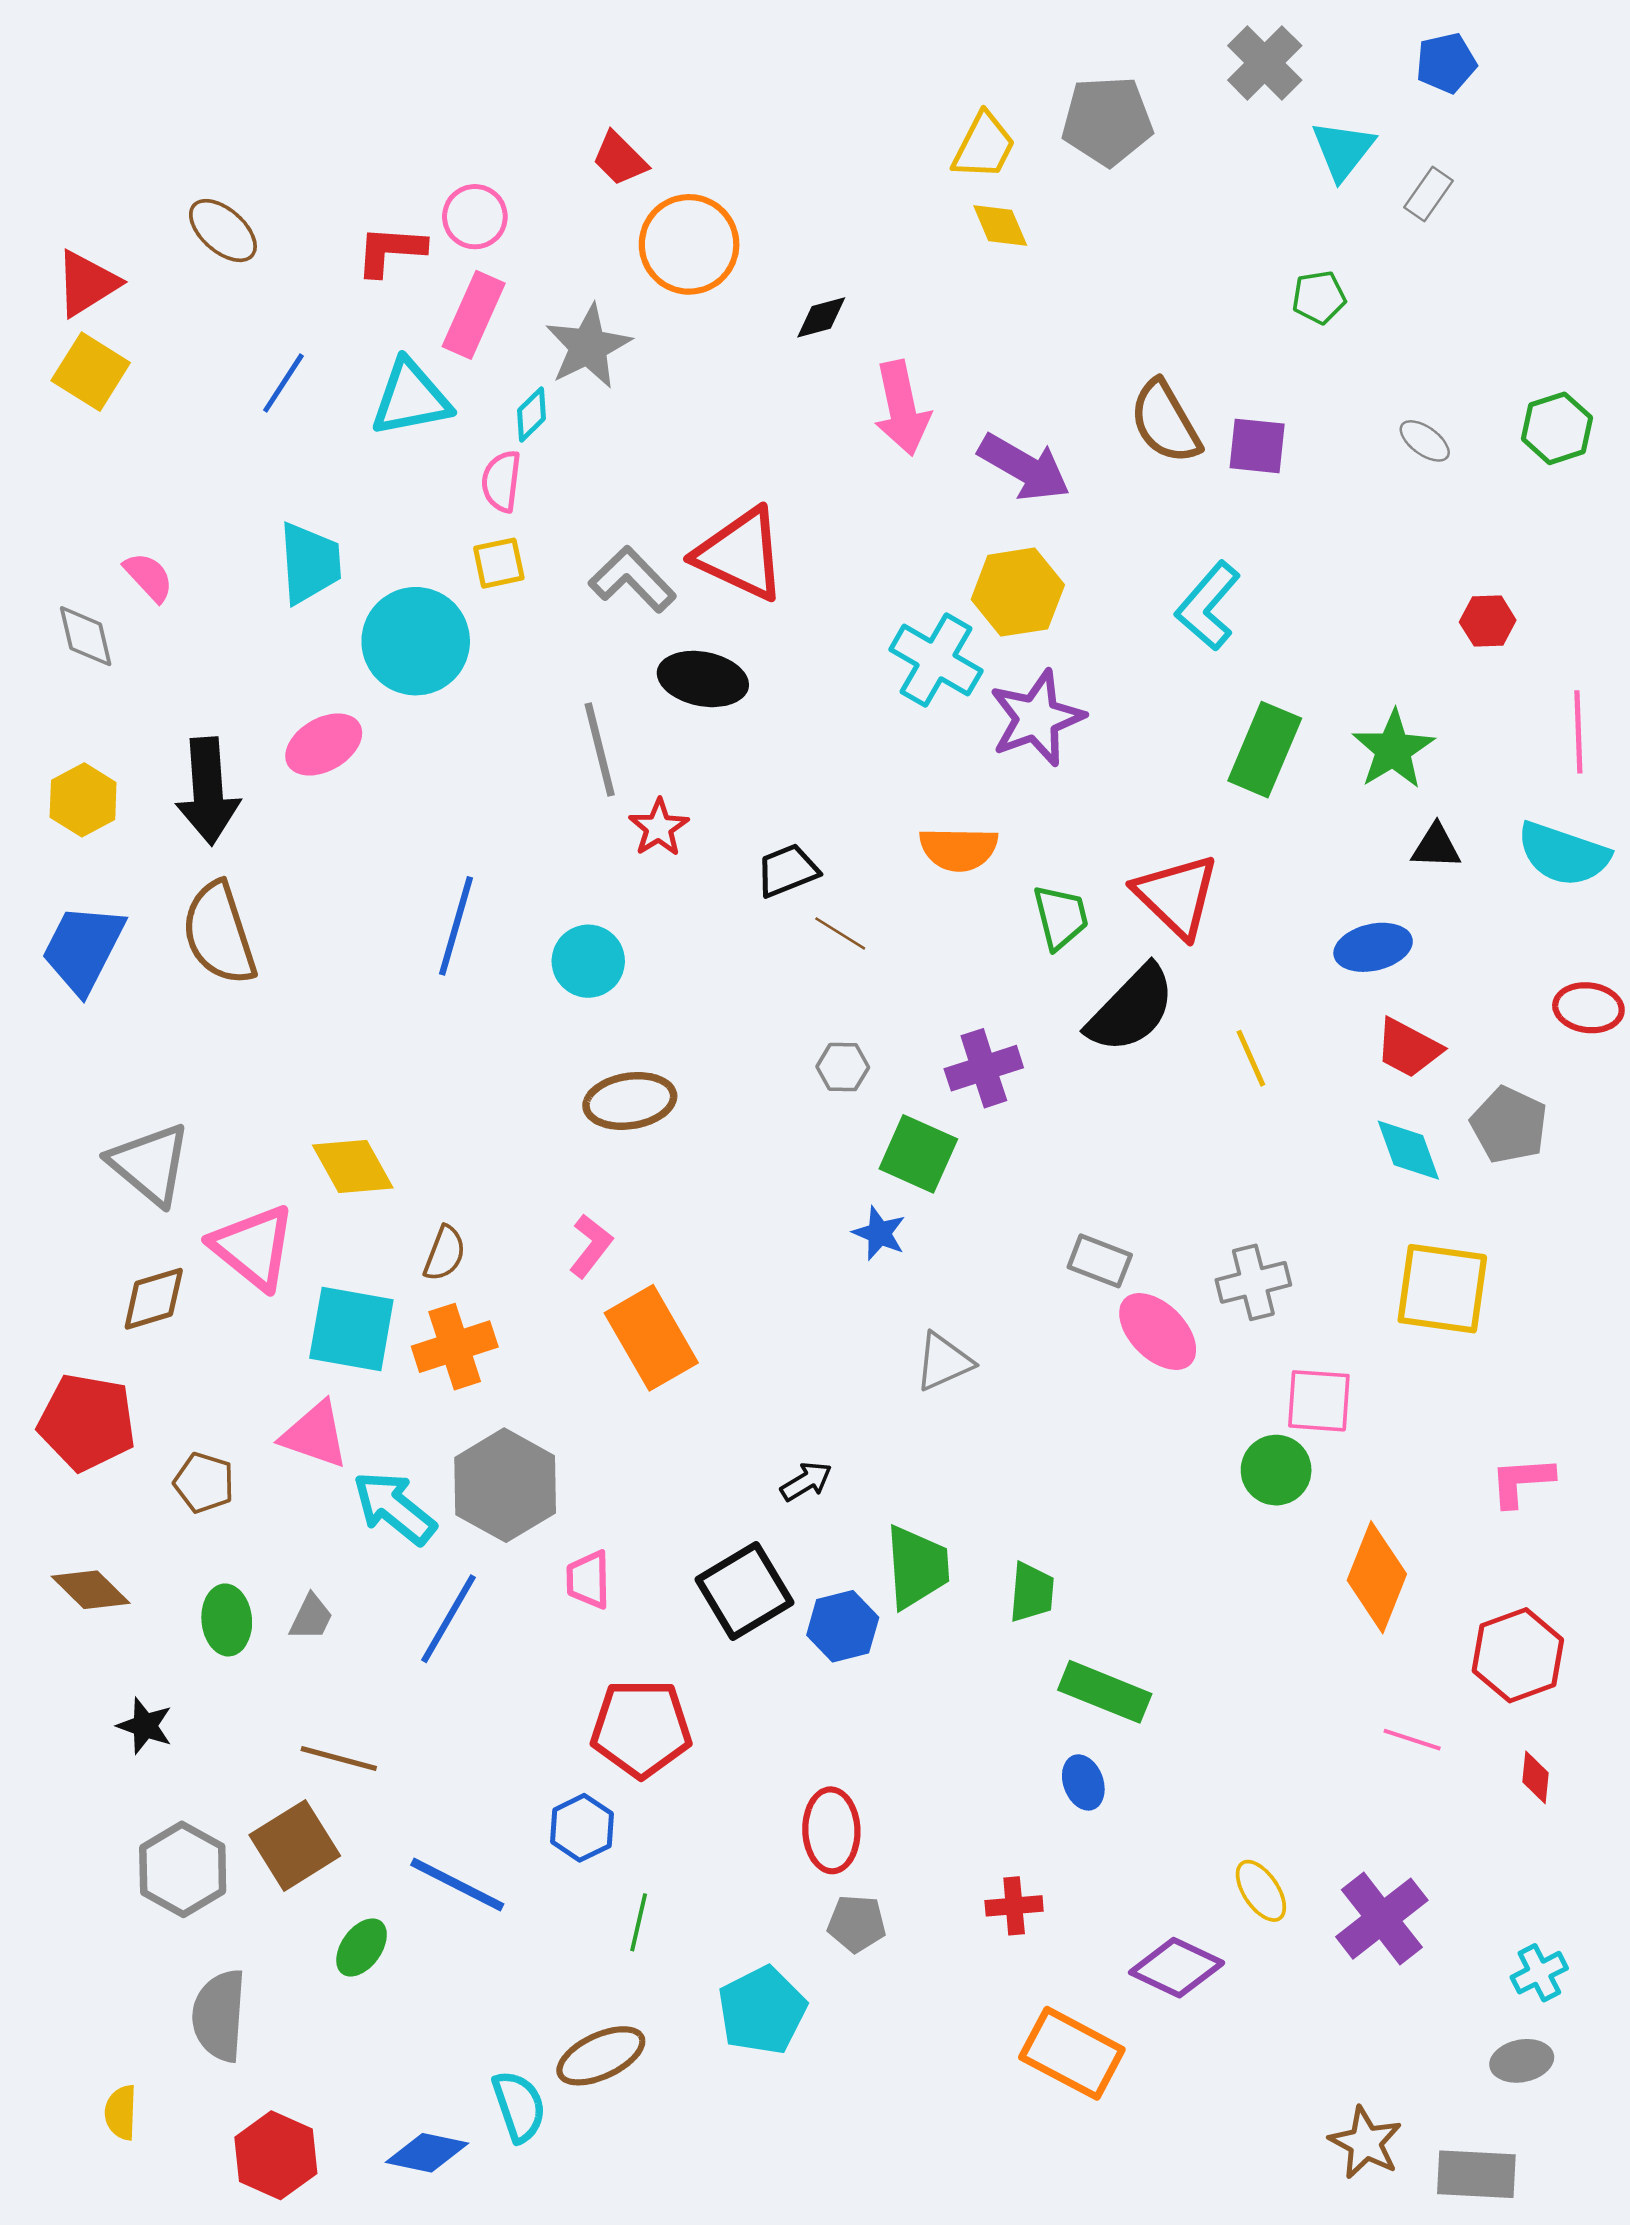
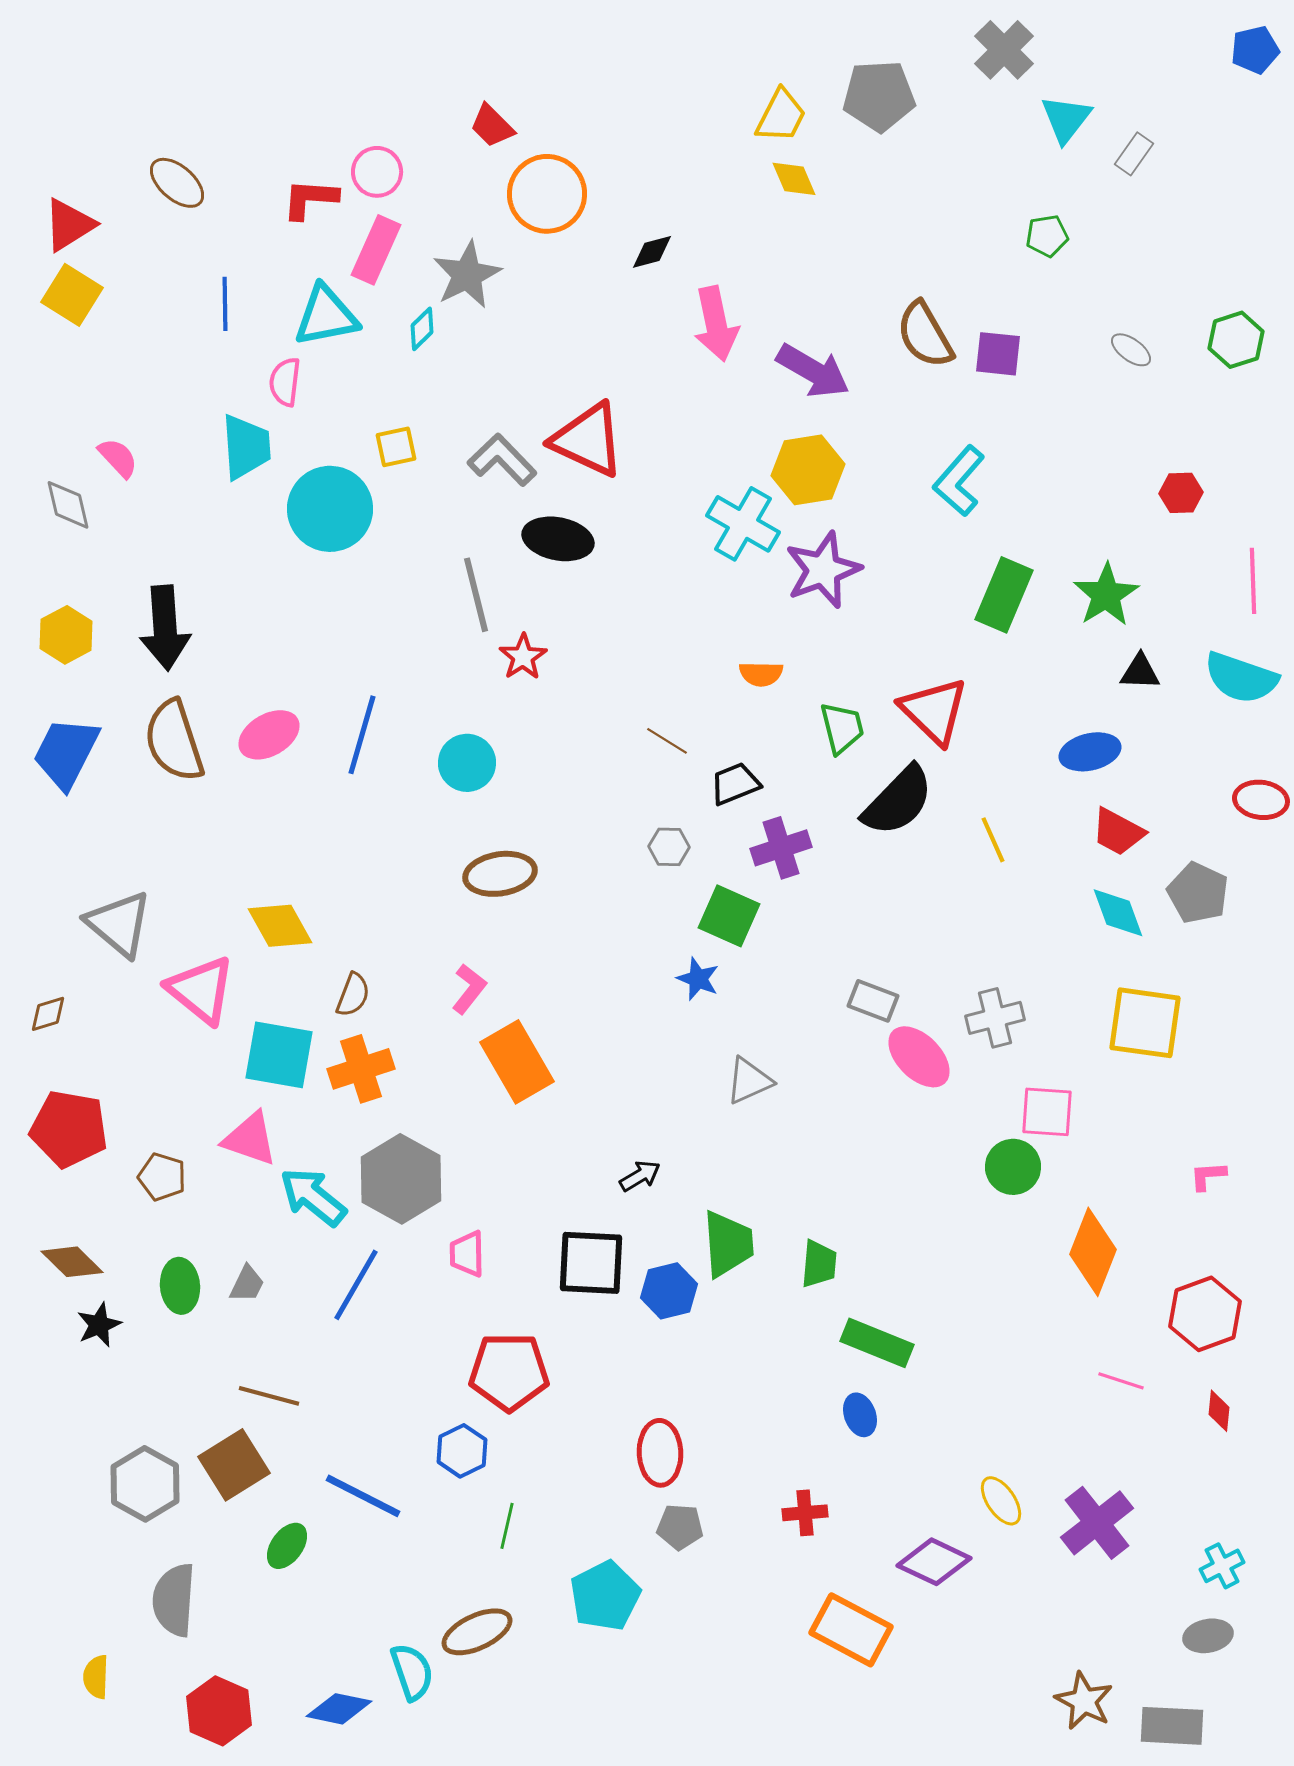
blue pentagon: (1446, 63) -> (1255, 50), moved
blue line: (283, 383) -> (225, 304), turned -34
pink semicircle: (501, 481) -> (285, 382), moved
pink ellipse: (324, 744) -> (269, 735), moved
orange semicircle: (959, 849) -> (761, 674), size x0.7
black trapezoid: (787, 870) -> (735, 784), moved
brown diamond: (154, 1299) -> (48, 1014), moved, size x0.7
pink L-shape: (1522, 1481) -> (1208, 1176), size x0.7
black square: (744, 1591) -> (591, 1263), turned 34
black star: (145, 1726) -> (99, 1325), moved, turned 30

